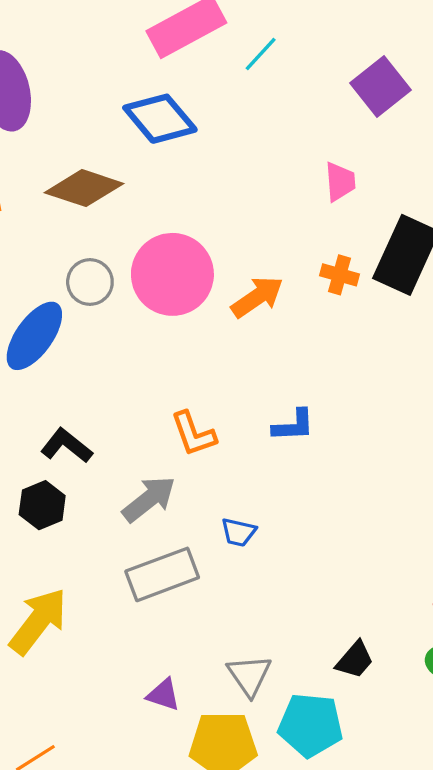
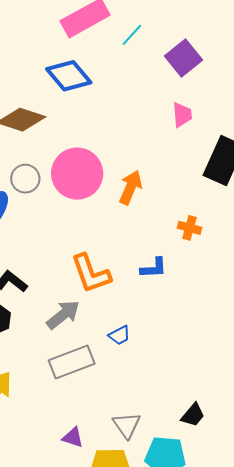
purple square: (381, 86) -> (183, 58), moved
orange cross: (339, 275) -> (190, 228), moved
orange arrow: (257, 297) -> (130, 187), turned -32
orange L-shape: (193, 434) -> (91, 274), size x1.4
blue trapezoid: (238, 532) -> (119, 335), turned -40

